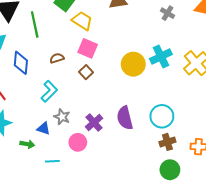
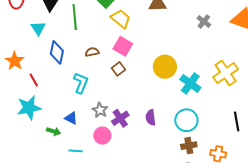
cyan cross: (161, 57) -> (190, 83), moved, turned -35
cyan L-shape: (49, 91) -> (81, 83), turned -30
gray star: (62, 117) -> (100, 110), moved
purple semicircle: (125, 118) -> (151, 117), size x0.7

